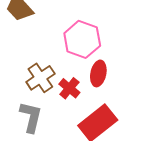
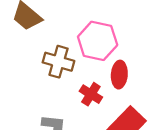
brown cross: (40, 78) -> (58, 62), moved, turned -32

